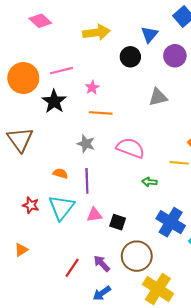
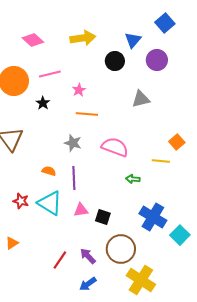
pink diamond: (40, 21) -> (33, 40), moved
black star: (54, 101) -> (43, 103), size x0.6
cyan triangle: (61, 207) -> (50, 203), turned -36

